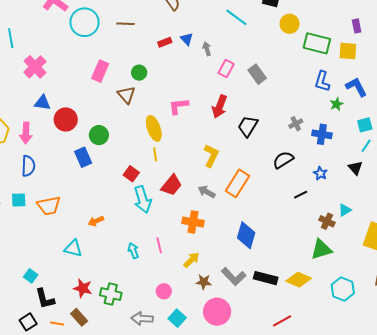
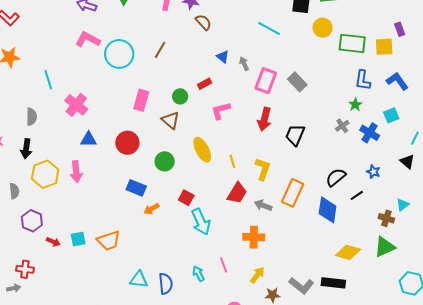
brown line: (126, 24) -> (160, 50), turned -54
purple rectangle: (357, 26) -> (400, 29), moved
red rectangle: (165, 42) -> (205, 84), moved
pink rectangle: (226, 69) -> (266, 81), size x1.4
green star: (337, 104) -> (355, 105), moved
pink L-shape: (179, 106) -> (221, 111), moved
red circle: (66, 119) -> (127, 143), moved
cyan square: (365, 125) -> (391, 115), moved
blue cross: (322, 134) -> (370, 133), turned 30
green circle: (99, 135) -> (165, 161), moved
yellow line: (155, 154) -> (232, 161), moved
blue rectangle: (83, 157) -> (136, 188), turned -36
black semicircle: (283, 160) -> (336, 177), moved
blue semicircle: (28, 166) -> (166, 284), moved
red trapezoid: (171, 185) -> (237, 193), moved
orange arrow: (96, 221) -> (151, 209), moved
blue diamond: (246, 235) -> (328, 210), moved
yellow diamond: (299, 280) -> (348, 252), moved

